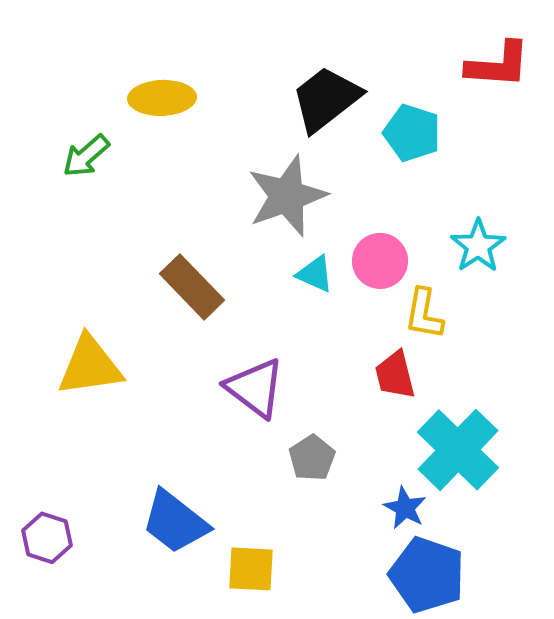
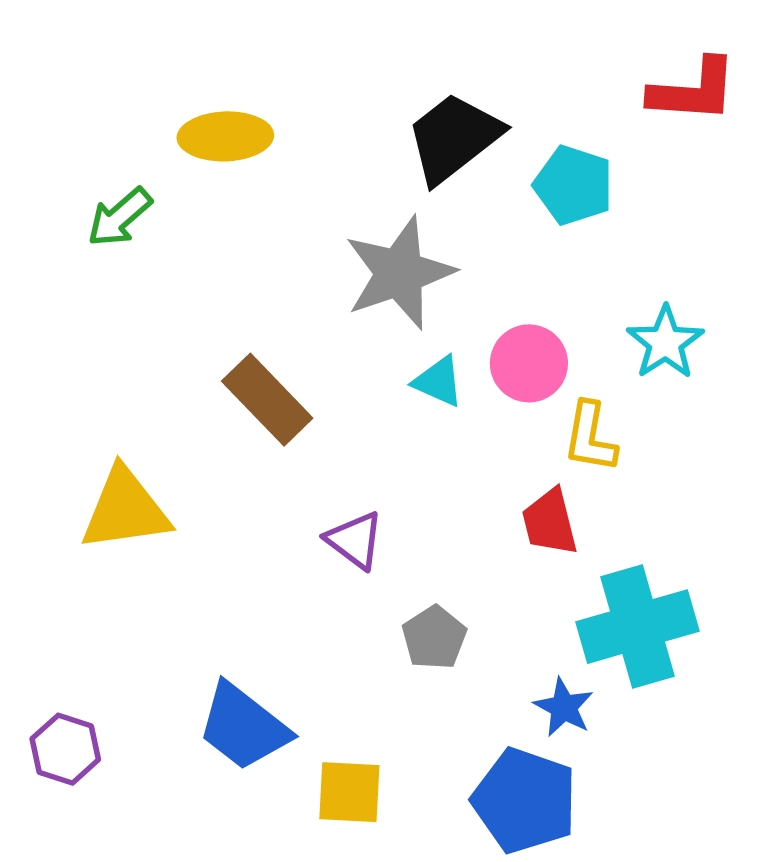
purple triangle: (255, 388) -> (355, 540), size x0.7
cyan cross: (458, 450) -> (638, 627), turned 30
blue pentagon: (427, 575) -> (525, 801), moved

